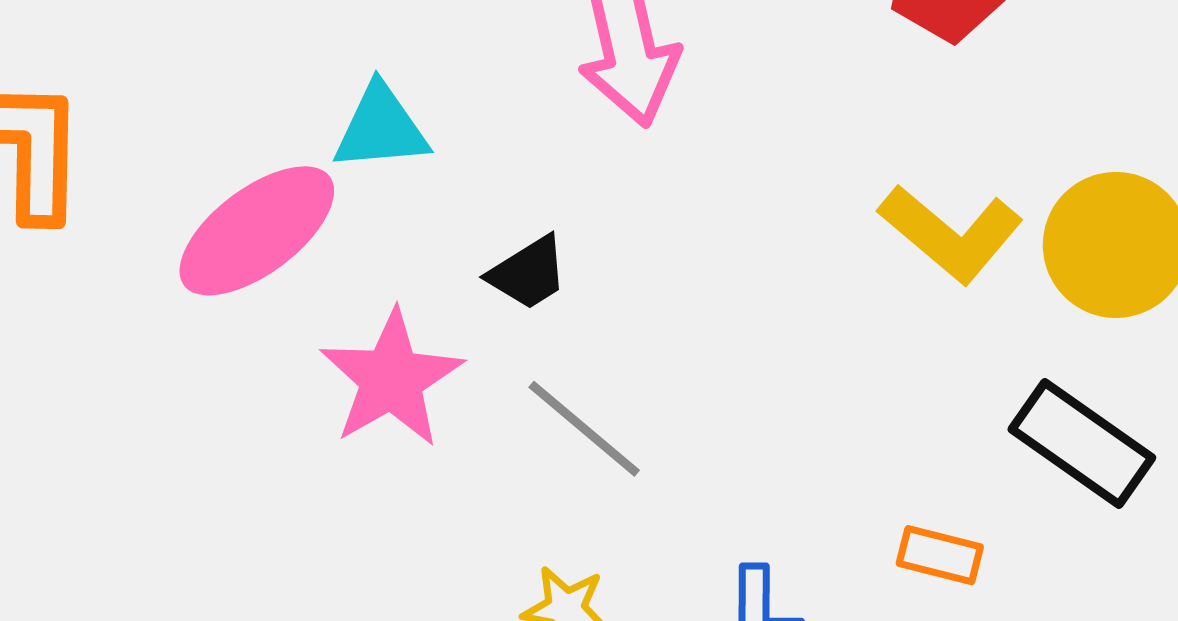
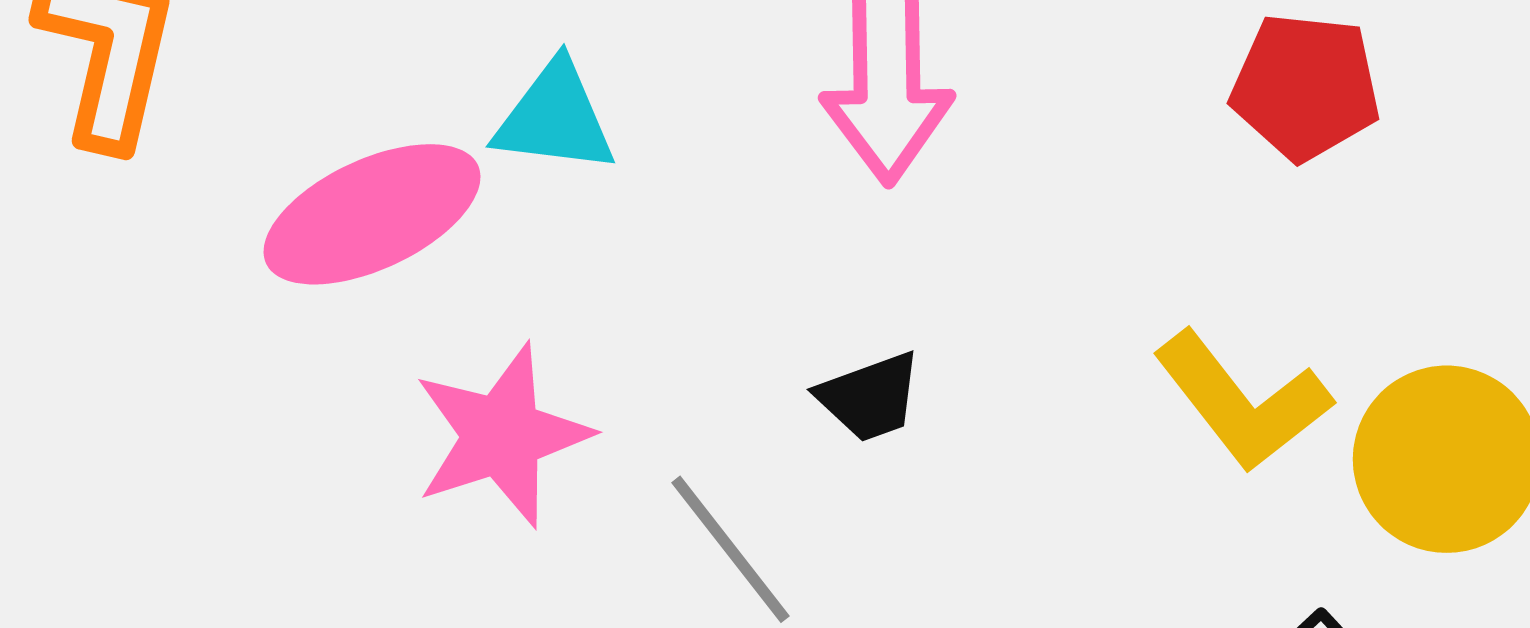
black trapezoid: (528, 273) -> (870, 397), moved

